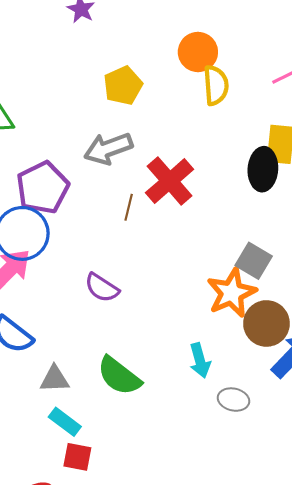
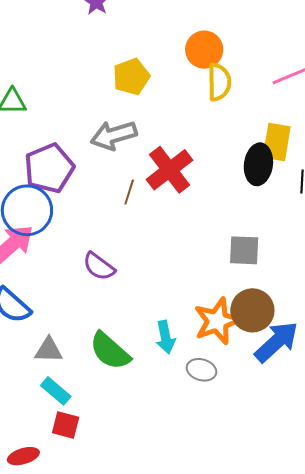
gray square: (254, 261) -> (244, 250), turned -32
orange star: (232, 293) -> (217, 321), moved
cyan arrow: (200, 360) -> (165, 337), moved
gray ellipse: (233, 400) -> (201, 370), moved

